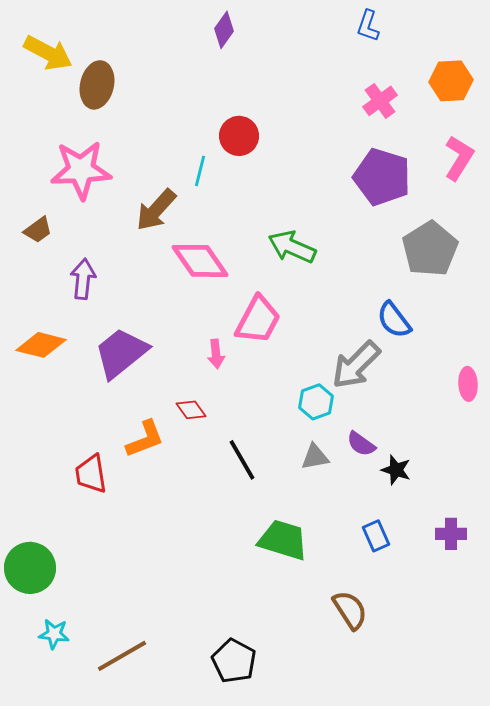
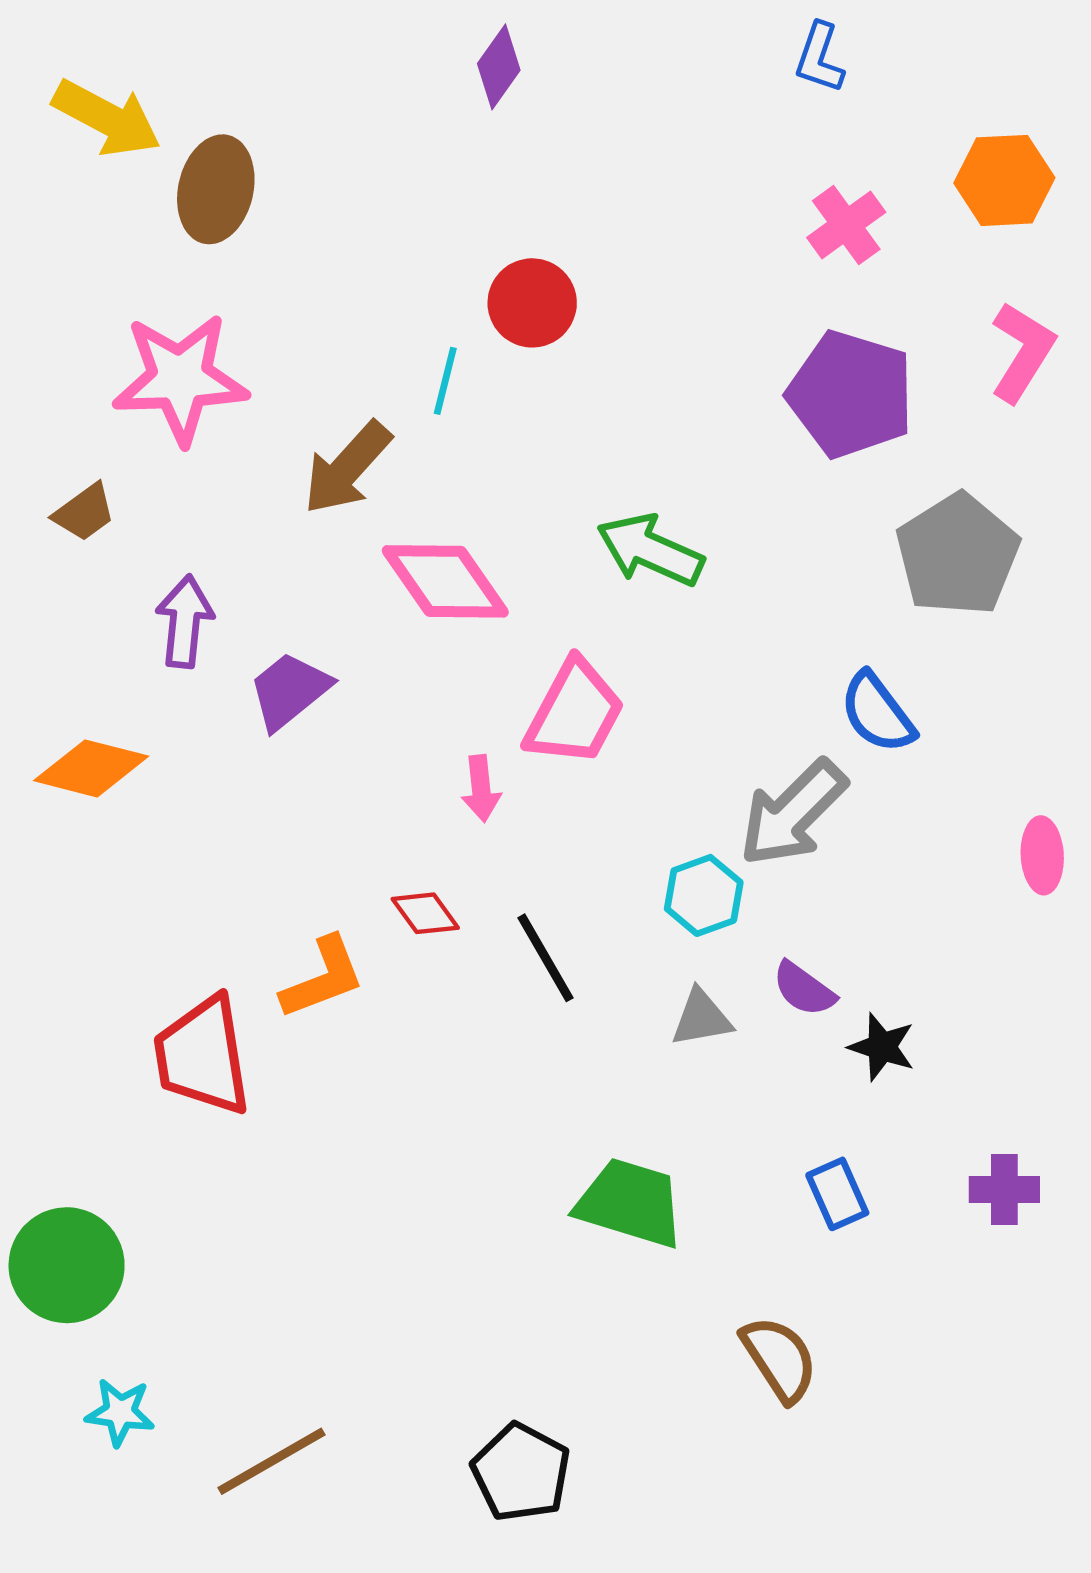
purple trapezoid: (121, 353) -> (289, 691), moved, size x0.7
black line: (242, 460) -> (546, 958), moved
red trapezoid: (91, 474) -> (202, 1056), size x1.4

